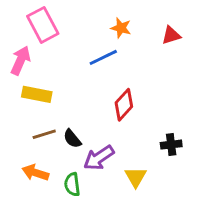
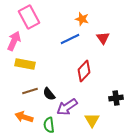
red triangle: (171, 35) -> (103, 38), moved, turned -48

